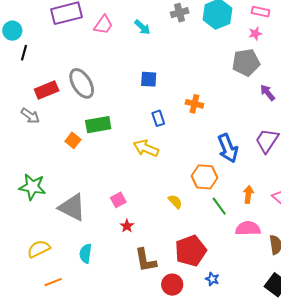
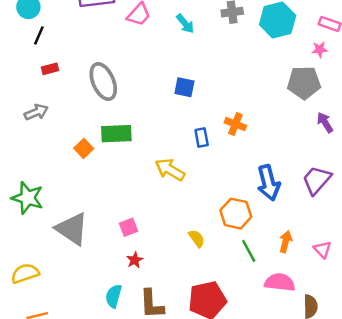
red rectangle: (47, 90) -> (50, 69), moved, size x0.6
gray arrow: (30, 116) -> (36, 112), turned -66
blue rectangle: (158, 118) -> (202, 138), moved
cyan semicircle: (86, 253) -> (114, 296), moved

